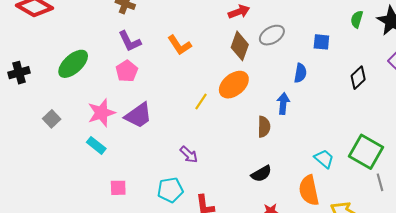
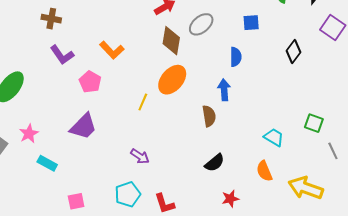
pink pentagon: (127, 71) -> (90, 82), moved
pink star: (101, 113) -> (29, 134), moved, size x0.7
green square: (366, 152) -> (314, 123), size x0.6
orange semicircle: (309, 190) -> (264, 171), size x0.7

